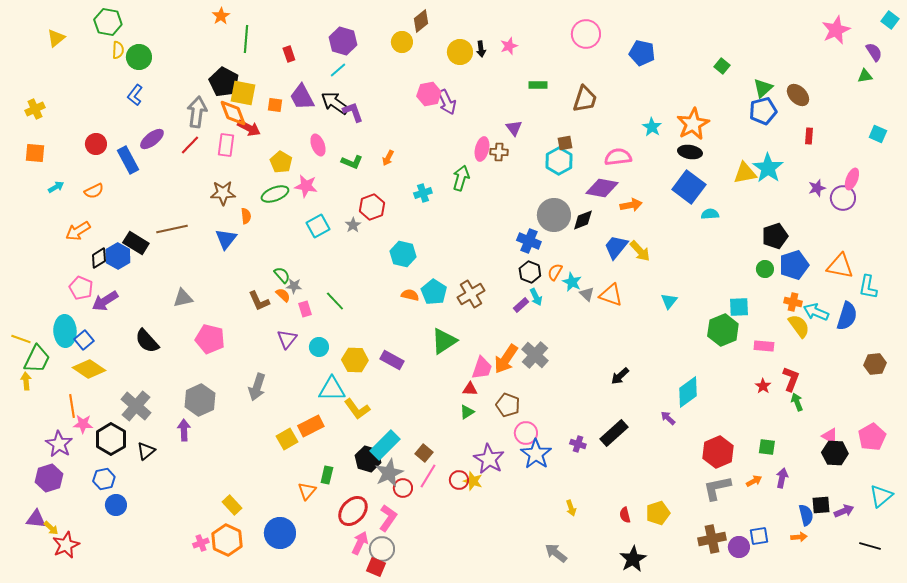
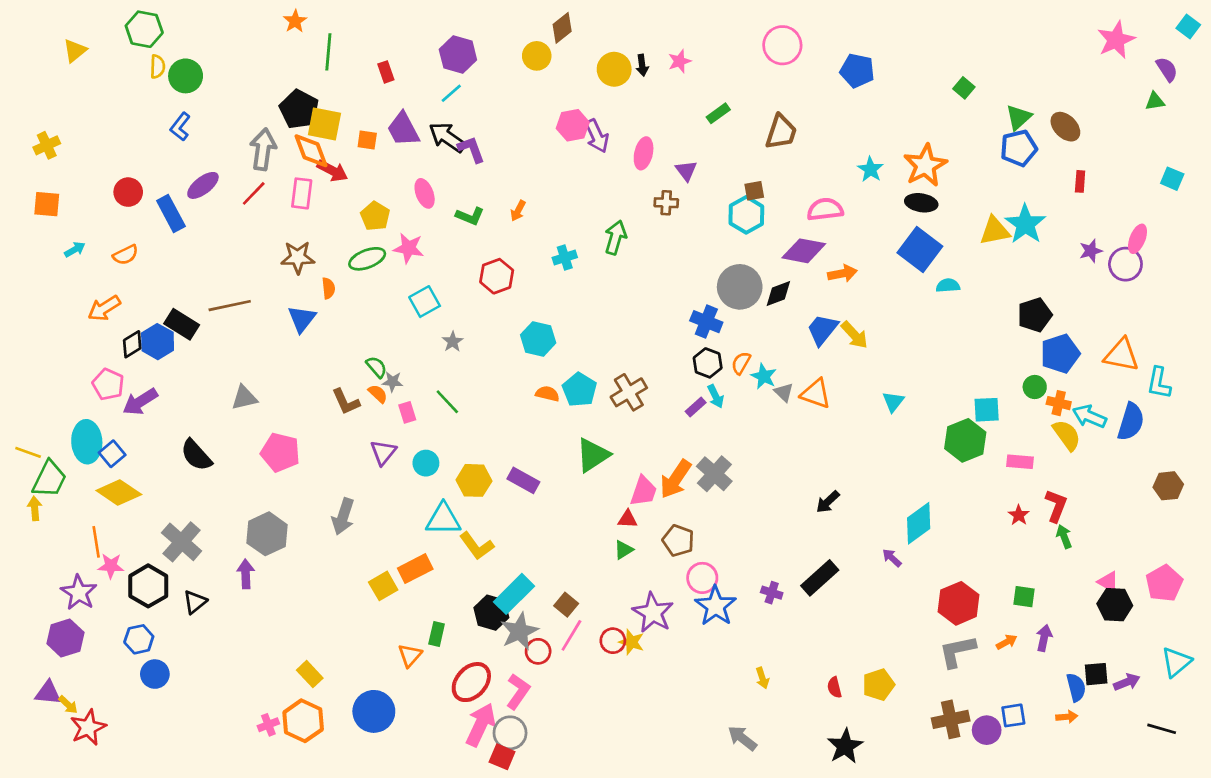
green rectangle: (538, 85) -> (718, 113), turned -36
pink ellipse: (482, 149) -> (644, 153), moved
gray star: (353, 225) -> (453, 342), moved
green circle: (765, 269) -> (1035, 387), moved
pink arrow: (360, 543) -> (481, 725), size x1.4

